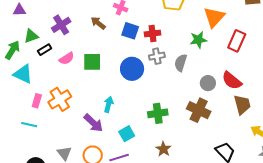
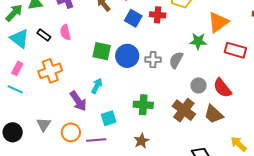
red cross: (152, 33) -> (158, 15), moved
red rectangle: (237, 41) -> (235, 50), turned 70
black rectangle: (45, 50) -> (44, 35), moved, turned 56
gray cross: (157, 56) -> (153, 60), moved
pink semicircle: (67, 58) -> (65, 32), turned 98
green square: (92, 62) -> (102, 51), moved
pink rectangle: (37, 101) -> (17, 68), moved
brown trapezoid: (242, 105) -> (214, 114), moved, turned 135

